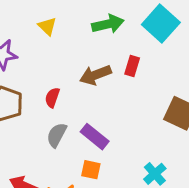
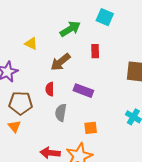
cyan square: (161, 24) -> (105, 17), size x0.7
brown arrow: (95, 75) -> (60, 62), moved
purple rectangle: (95, 137) -> (83, 91), moved

